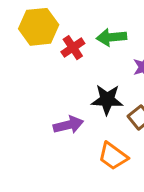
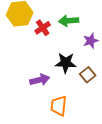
orange trapezoid: (113, 156) -> (59, 106), moved, turned 60

